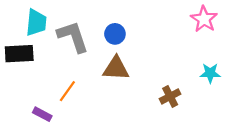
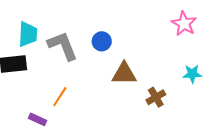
brown triangle: (116, 68) -> (124, 74), moved

